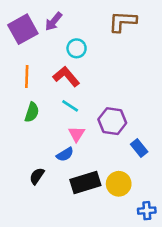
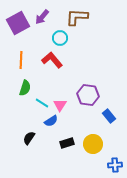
brown L-shape: (123, 22) -> (77, 17), moved
cyan line: (70, 106) -> (42, 103), moved
black rectangle: (85, 182) -> (67, 143), size x0.6

